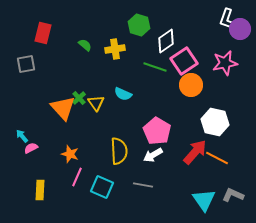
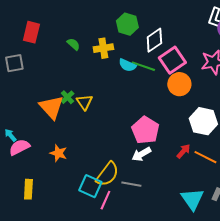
cyan semicircle: (123, 94) -> (127, 65), moved
pink semicircle: (31, 148) -> (19, 147), size x1.5
yellow semicircle: (119, 151) -> (107, 174), moved, turned 40
red arrow: (195, 152) -> (183, 151), size x0.6
pink line: (77, 177) -> (105, 200), moved

